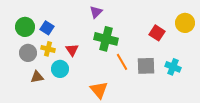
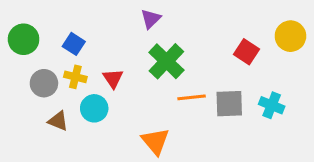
green circle: (25, 27) -> (24, 39), moved
green cross: (106, 39) -> (166, 61), turned 30
orange line: (122, 62) -> (192, 97), turned -66
brown triangle: (37, 77) -> (58, 121), turned 32

